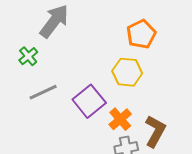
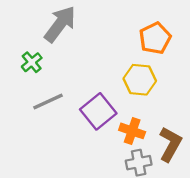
orange cross: (120, 119) -> (132, 131), turned -30

